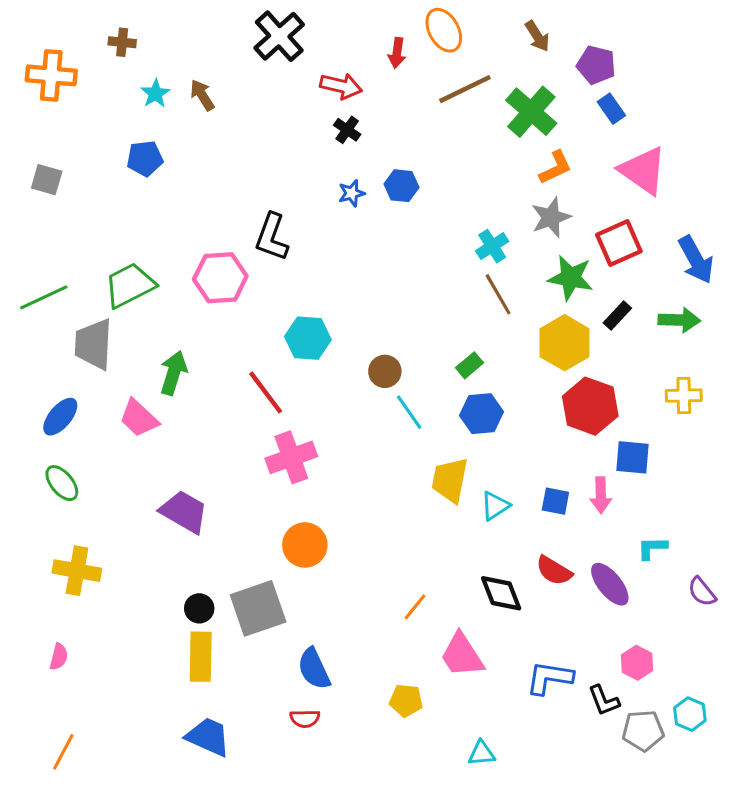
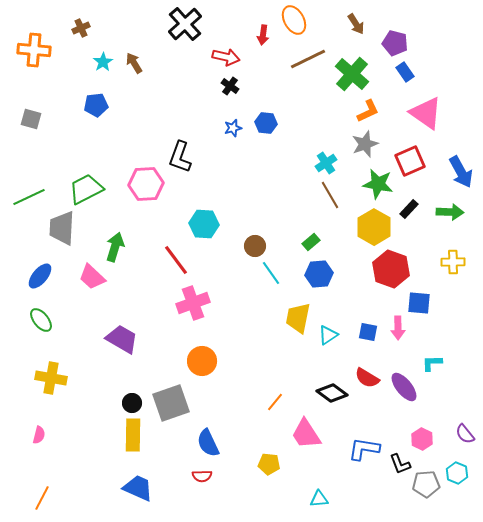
brown cross: (122, 42) -> (81, 28), turned -30
purple semicircle: (702, 592) -> (465, 434), moved
black diamond: (501, 593) -> (332, 393), turned -32

